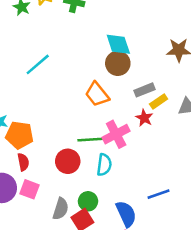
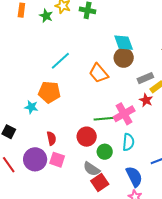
orange trapezoid: (97, 94) -> (99, 73), moved
orange pentagon: (19, 135) -> (49, 92), moved
cyan semicircle: (104, 165) -> (128, 142), moved
green circle: (88, 201) -> (105, 152), moved
gray semicircle: (61, 209) -> (92, 169), moved, turned 108

